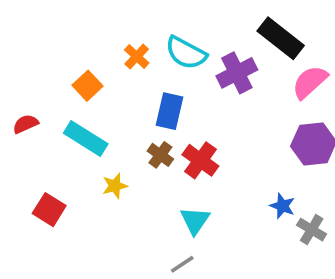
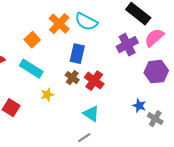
orange cross: (137, 56) -> (59, 24), size x1.5
purple cross: (237, 73) -> (127, 45), moved
cyan triangle: (195, 221) -> (91, 114), turned -30

